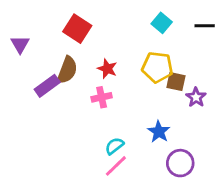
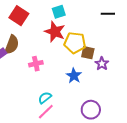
cyan square: (162, 23) -> (59, 12), moved, turned 32
red star: (107, 69) -> (55, 32), moved, size x1.5
blue star: (159, 132) -> (74, 76), moved

